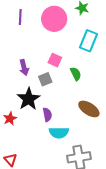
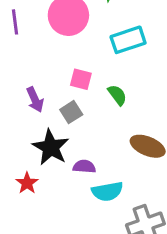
cyan rectangle: (88, 41) -> (128, 40), turned 60
purple semicircle: (47, 115) -> (84, 167), turned -64

